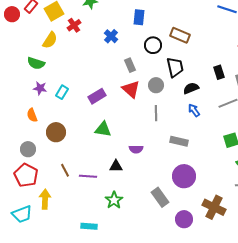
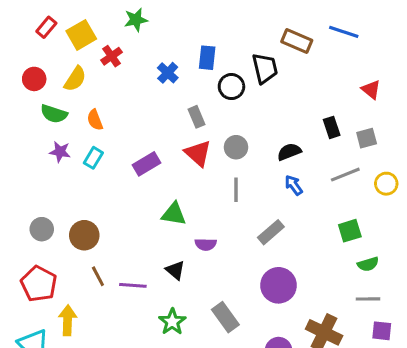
red circle: (12, 14) -> (34, 79), moved
blue rectangle: (139, 17) -> (207, 58), moved
brown rectangle: (180, 35) -> (297, 41), moved
black trapezoid: (175, 67) -> (265, 68), moved
orange semicircle: (32, 115) -> (95, 120), moved
green triangle: (103, 129) -> (174, 214), moved
brown circle: (56, 132) -> (84, 235), moved
gray rectangle: (179, 141) -> (271, 232), turned -54
gray circle: (28, 149) -> (42, 229), moved
black triangle: (116, 166) -> (175, 270), turned 40
gray rectangle: (160, 197) -> (225, 317), moved

